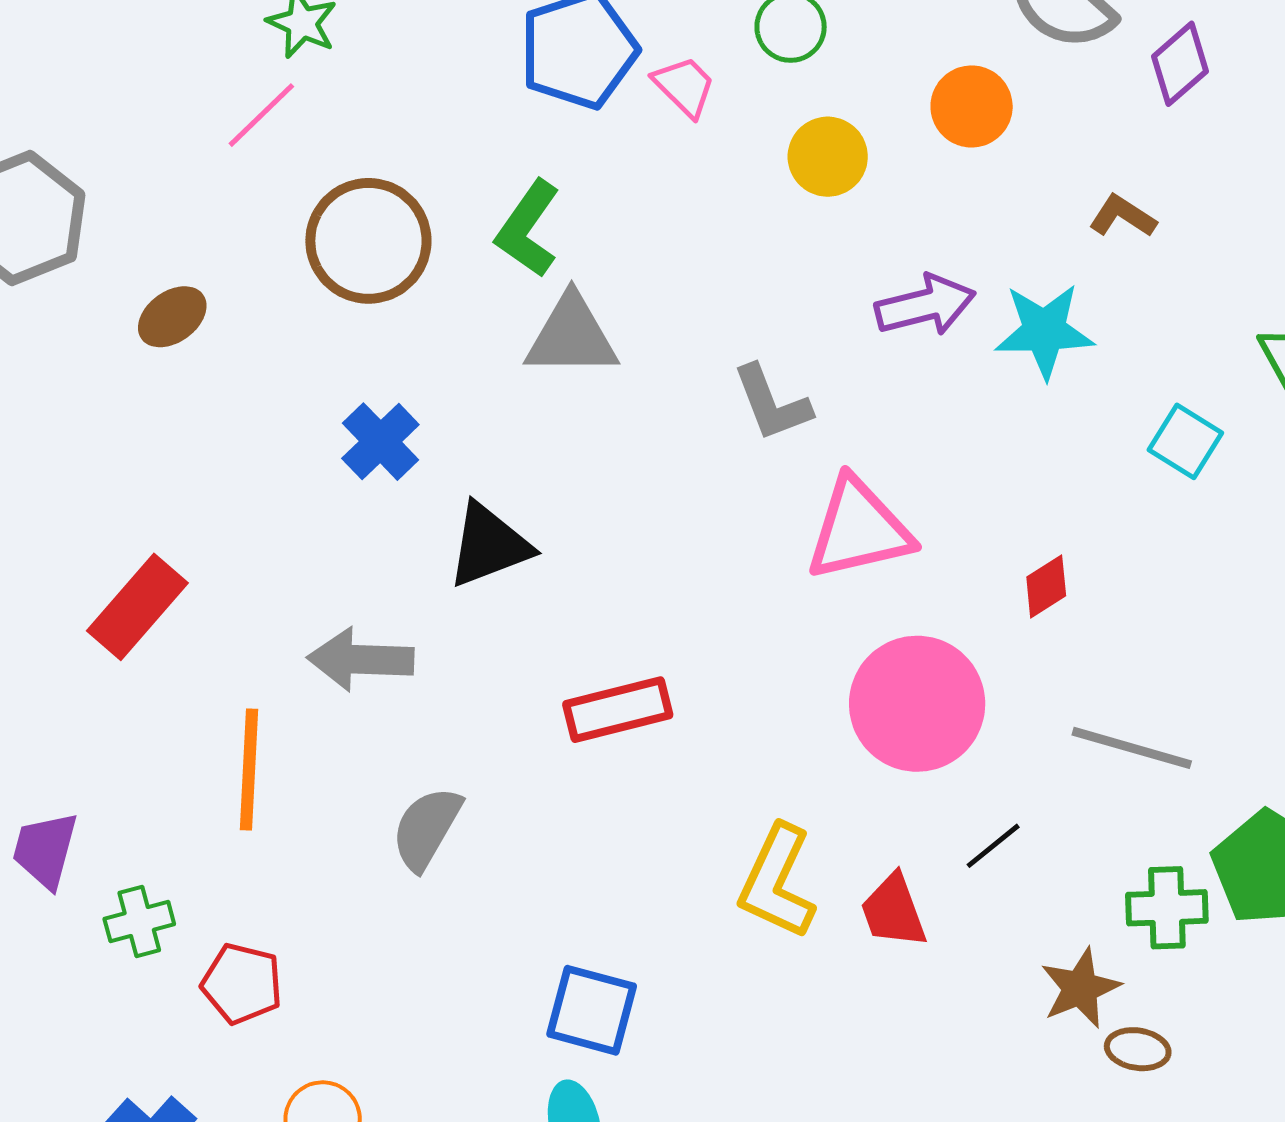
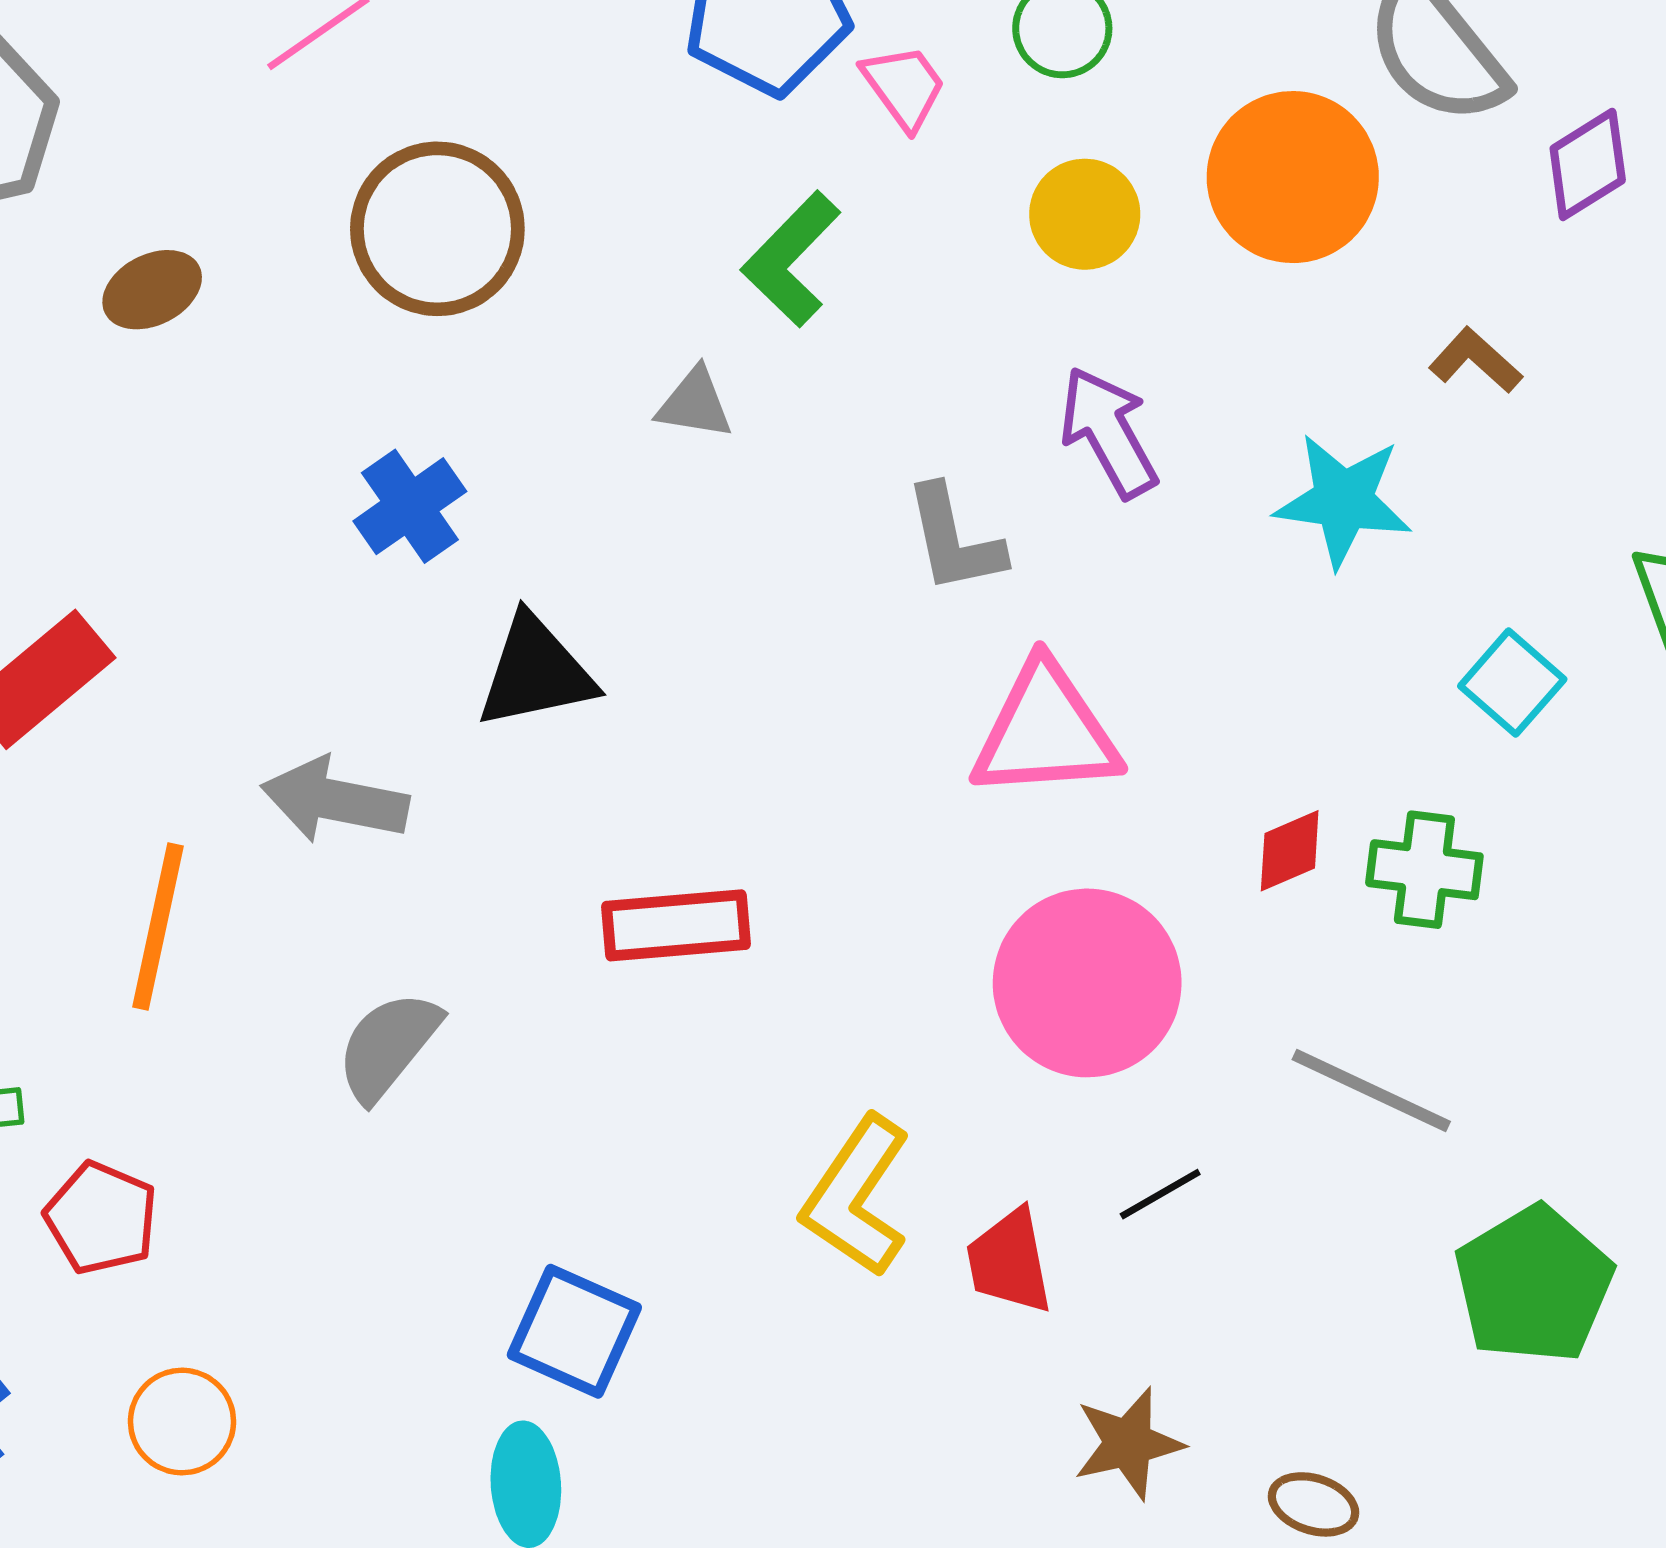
orange circle: (972, 106) -> (1293, 177), size x1.5
green L-shape: (528, 229) -> (791, 259), moved
purple arrow: (925, 305) -> (1108, 432), moved, turned -114
gray triangle: (572, 336) -> (695, 404), size x0.6
green cross: (1167, 908) -> (1424, 870), moved
brown star: (1080, 988) -> (1128, 1443), moved

